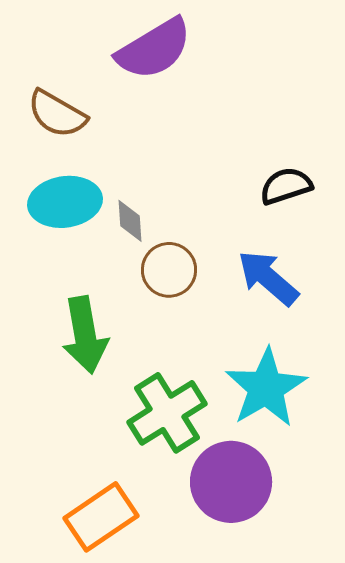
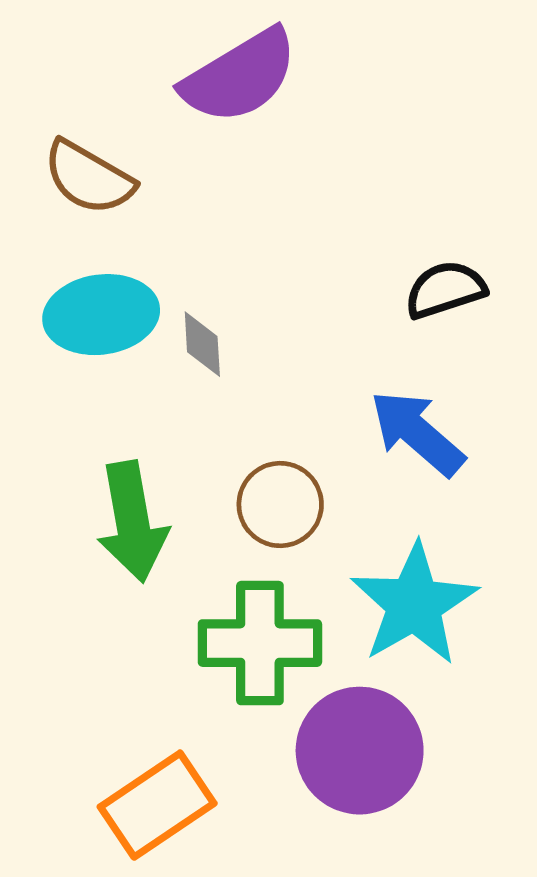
brown circle: (169, 270) -> (280, 505), moved
green cross: (167, 413) -> (260, 643), turned 32

